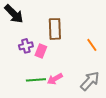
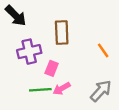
purple cross: (26, 46) -> (29, 52), size x1.5
pink rectangle: (41, 51) -> (52, 68), moved

